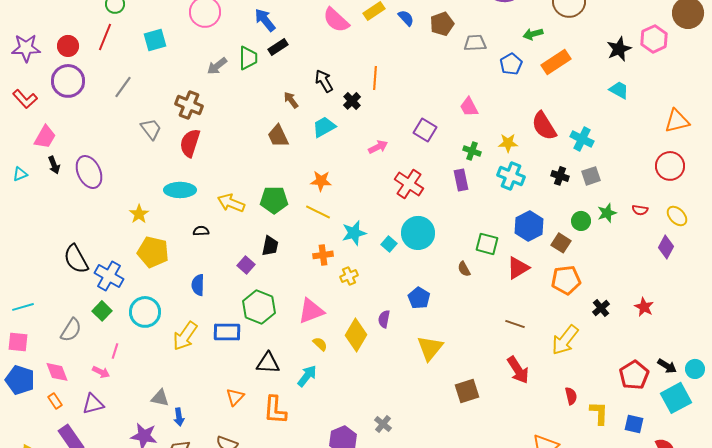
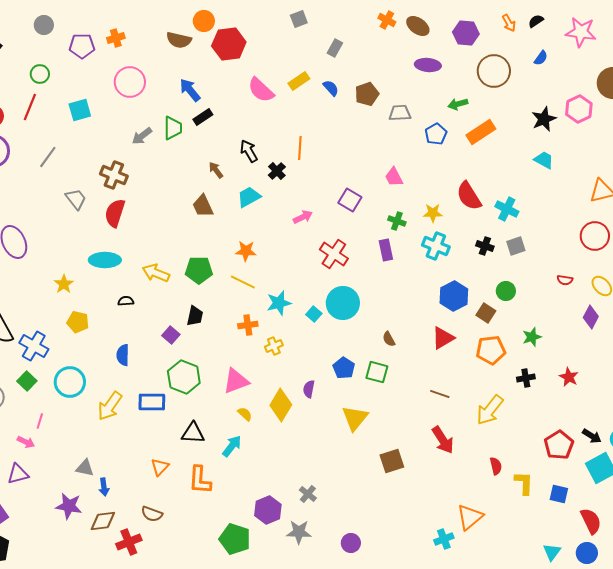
green star: (607, 213) -> (532, 337), moved
green square: (487, 244) -> (377, 372), moved
yellow pentagon: (153, 252) -> (78, 322), size x0.7
black cross: (601, 308) -> (526, 378), turned 30

